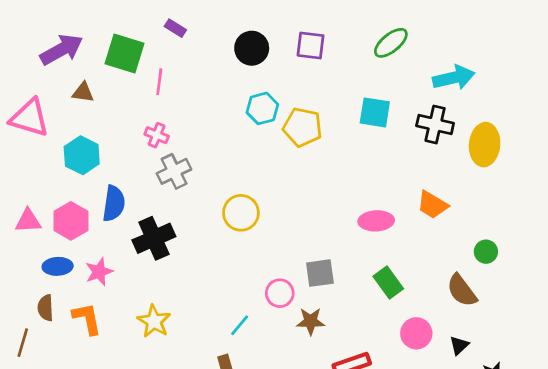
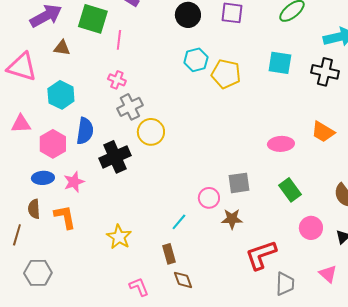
yellow circle: (241, 213) -> (151, 132), moved
pink triangle: (28, 221) -> (21, 124), moved
yellow star: (154, 321) -> (119, 237), moved

